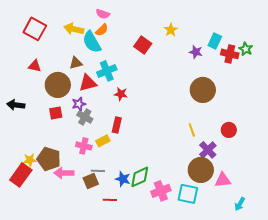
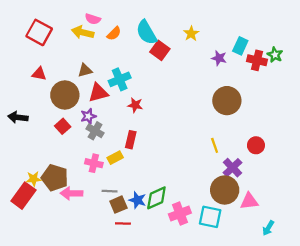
pink semicircle: (103, 14) -> (93, 19), moved
cyan semicircle: (92, 42) -> (146, 32), moved
red square: (56, 113) -> (63, 126), turned -32
brown square: (91, 181) -> (118, 205), moved

